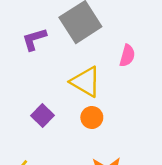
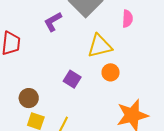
yellow triangle: (86, 82) -> (100, 46), turned -32

